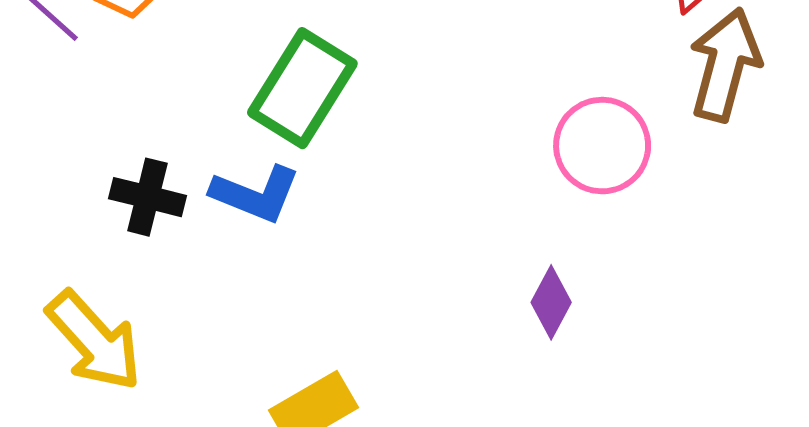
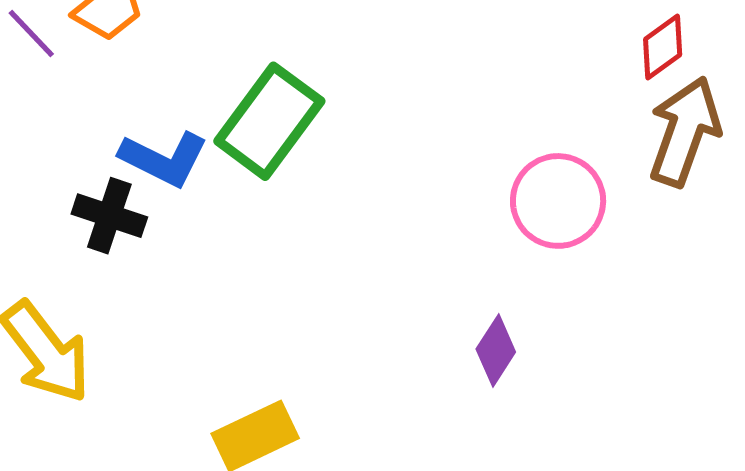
blue L-shape: (255, 194) -> (164, 159), moved

